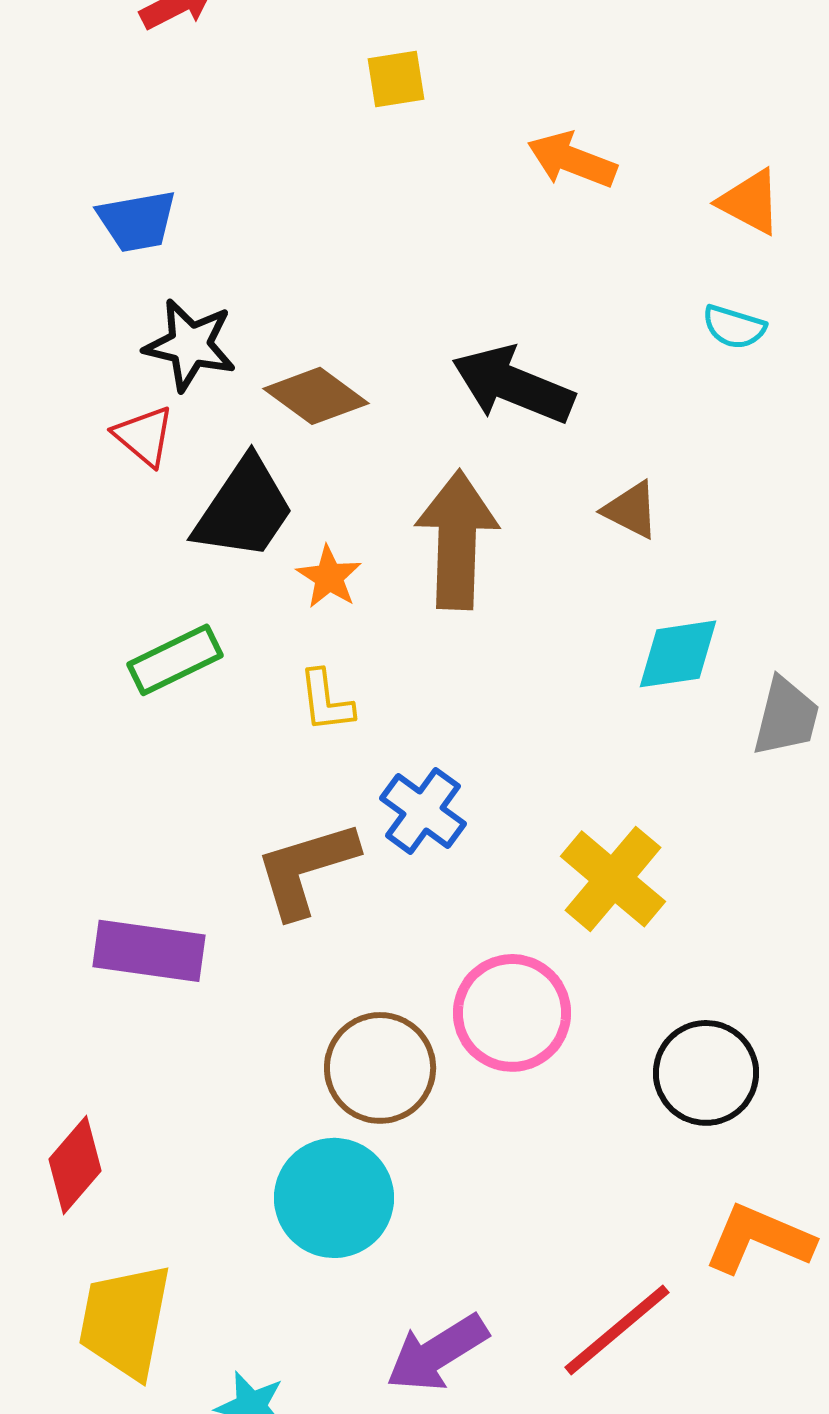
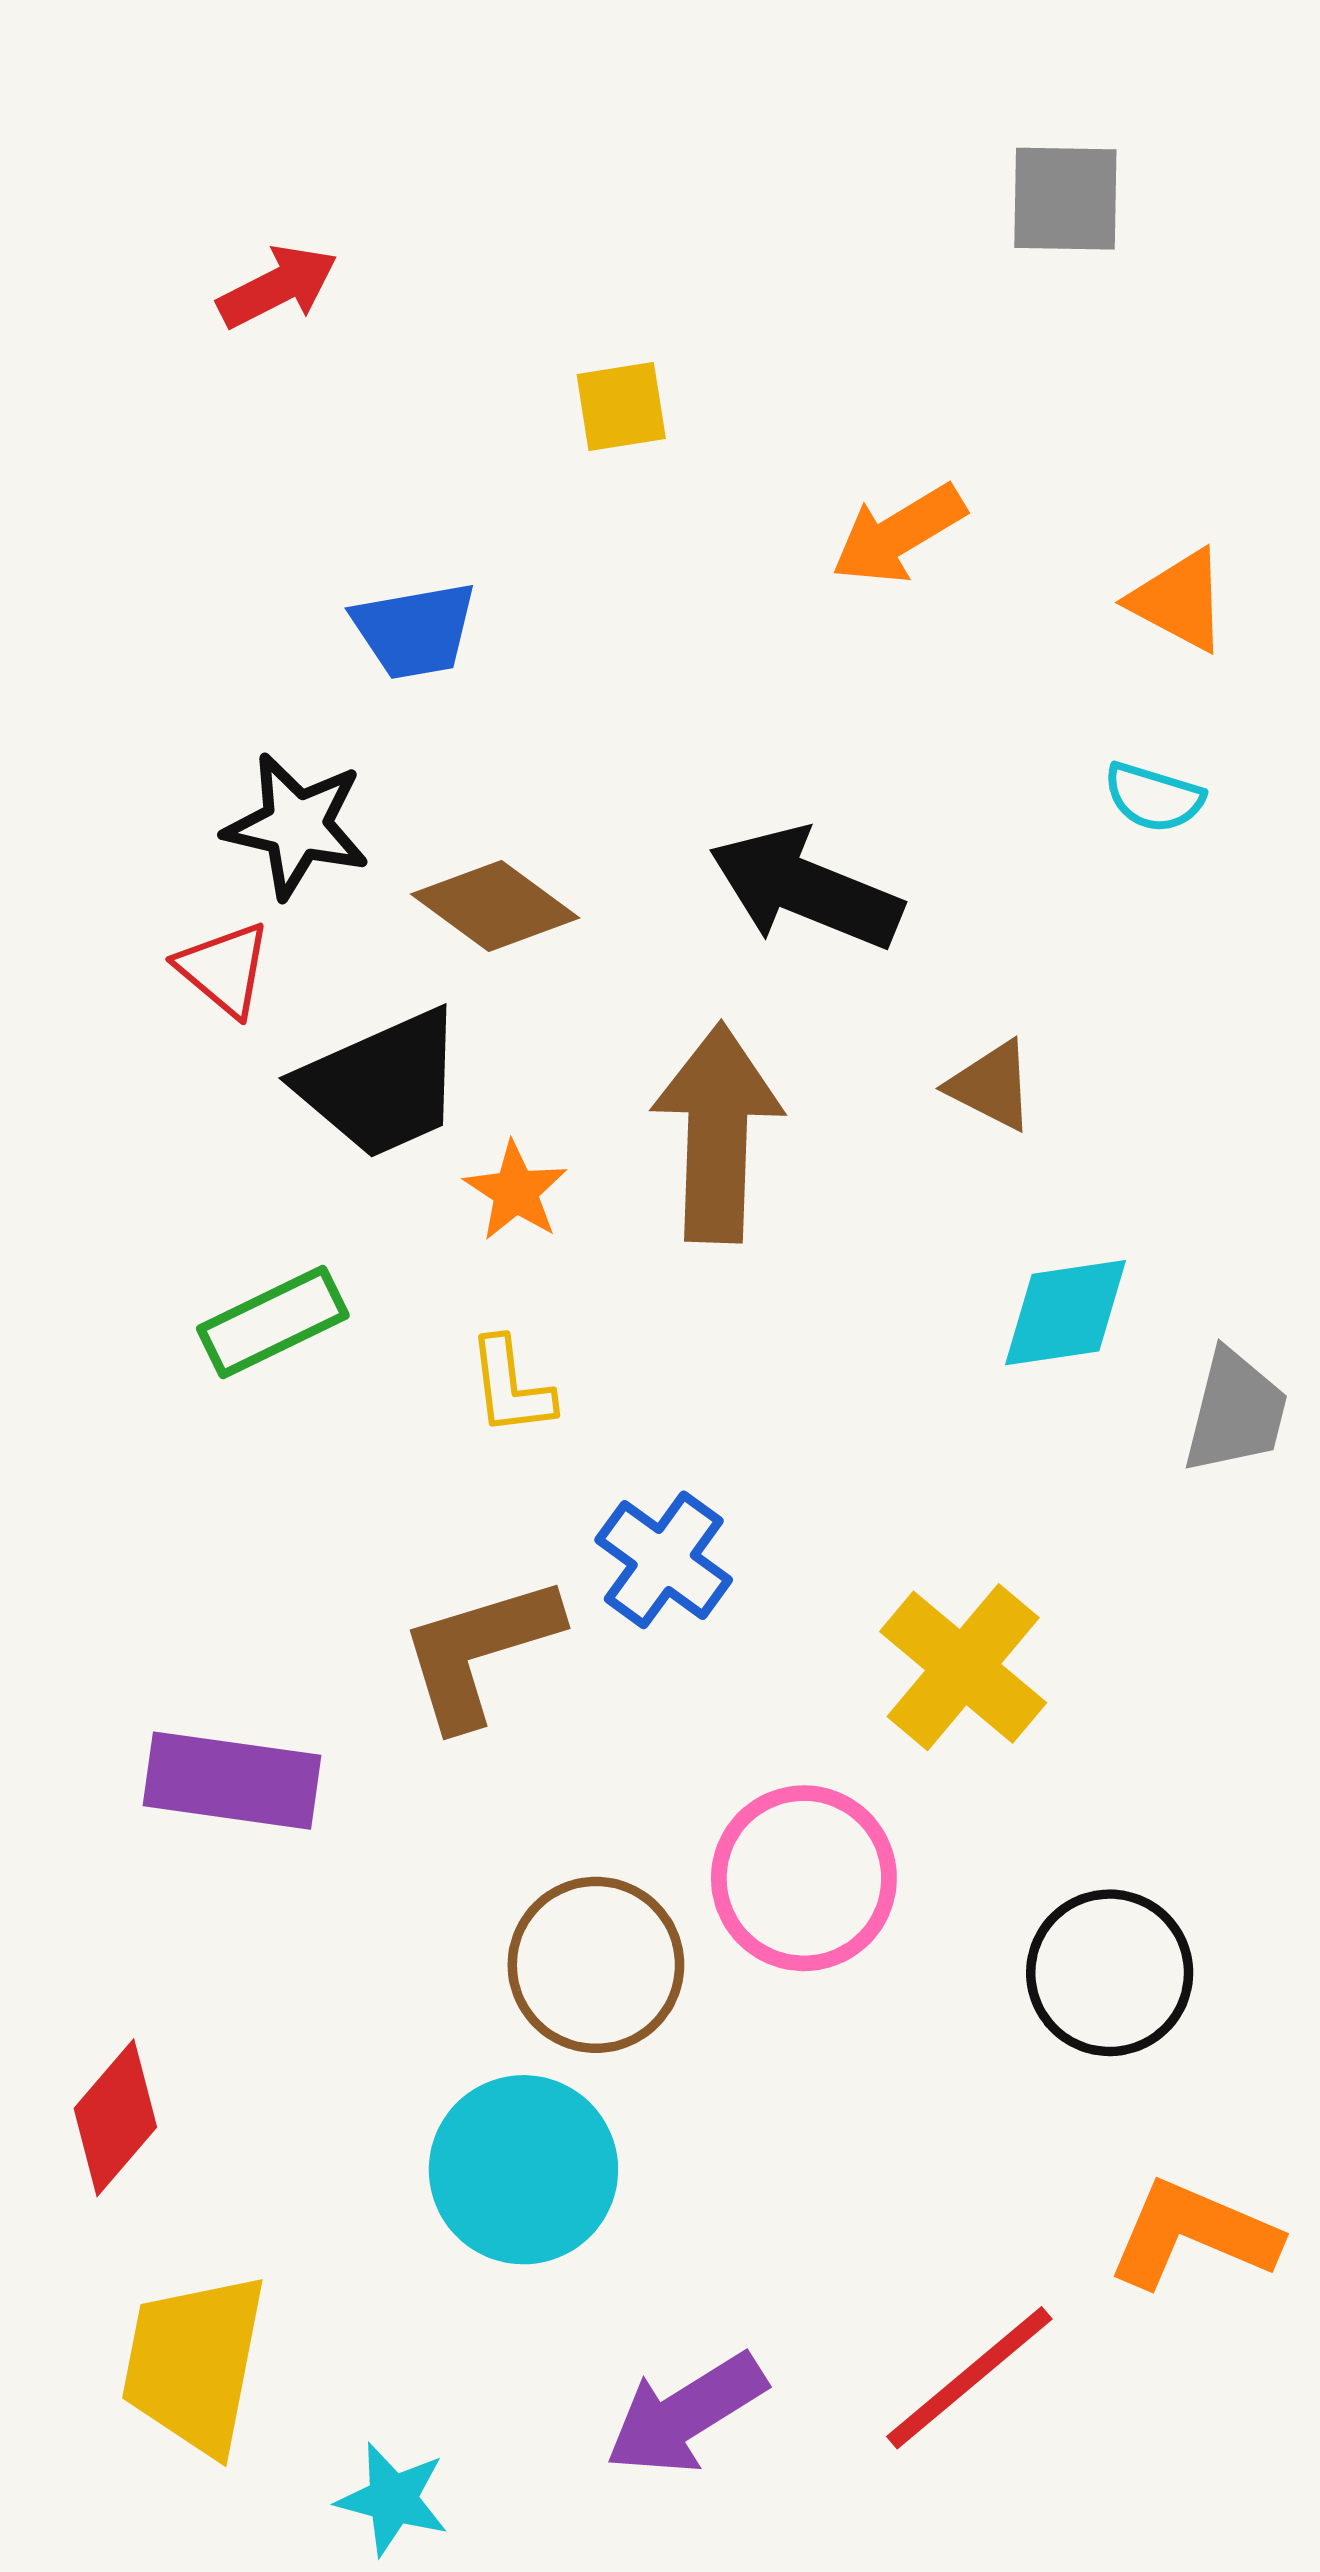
orange arrow: (572, 160) -> (898, 534), turned -52
blue trapezoid: (137, 221) -> (415, 630), moved
black trapezoid: (244, 509) -> (382, 1084), turned 32

